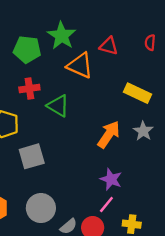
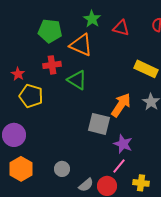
green star: (62, 36) -> (92, 19), moved, size x0.7
orange triangle: (80, 66) -> (81, 45), moved
gray square: (32, 156) -> (99, 124), moved, turned 30
gray circle: (41, 208) -> (62, 169), size x0.6

